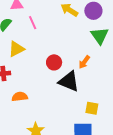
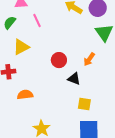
black triangle: (69, 81) -> (74, 79), size x0.6
yellow square: (92, 108) -> (84, 104), moved

